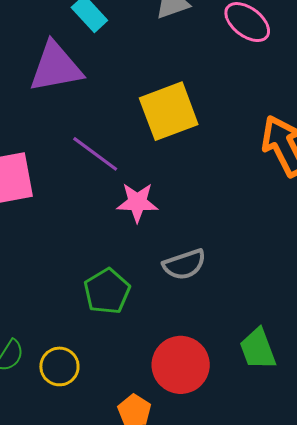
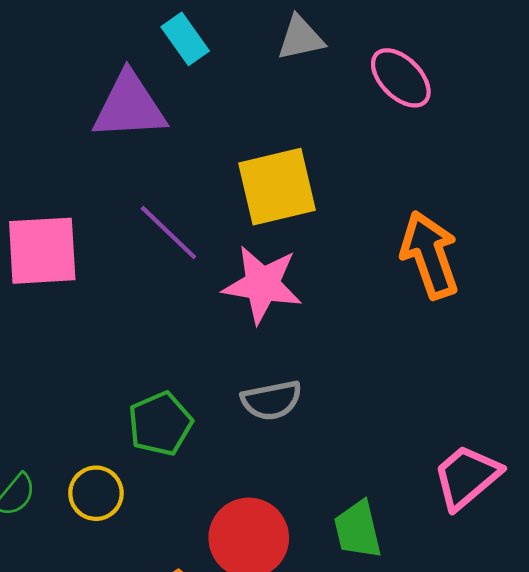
pink star: (137, 202) -> (262, 284), moved, size x1.4
yellow circle: (59, 366) -> (96, 493), moved

